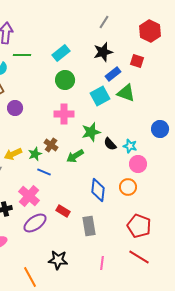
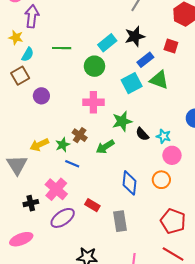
cyan rectangle: (61, 53) -> (107, 43), moved
green line: (22, 55) -> (62, 48), moved

